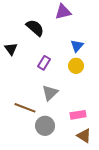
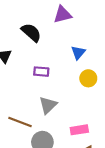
purple rectangle: (44, 63) -> (41, 72), turned 64
yellow circle: (76, 66) -> (88, 78), moved

